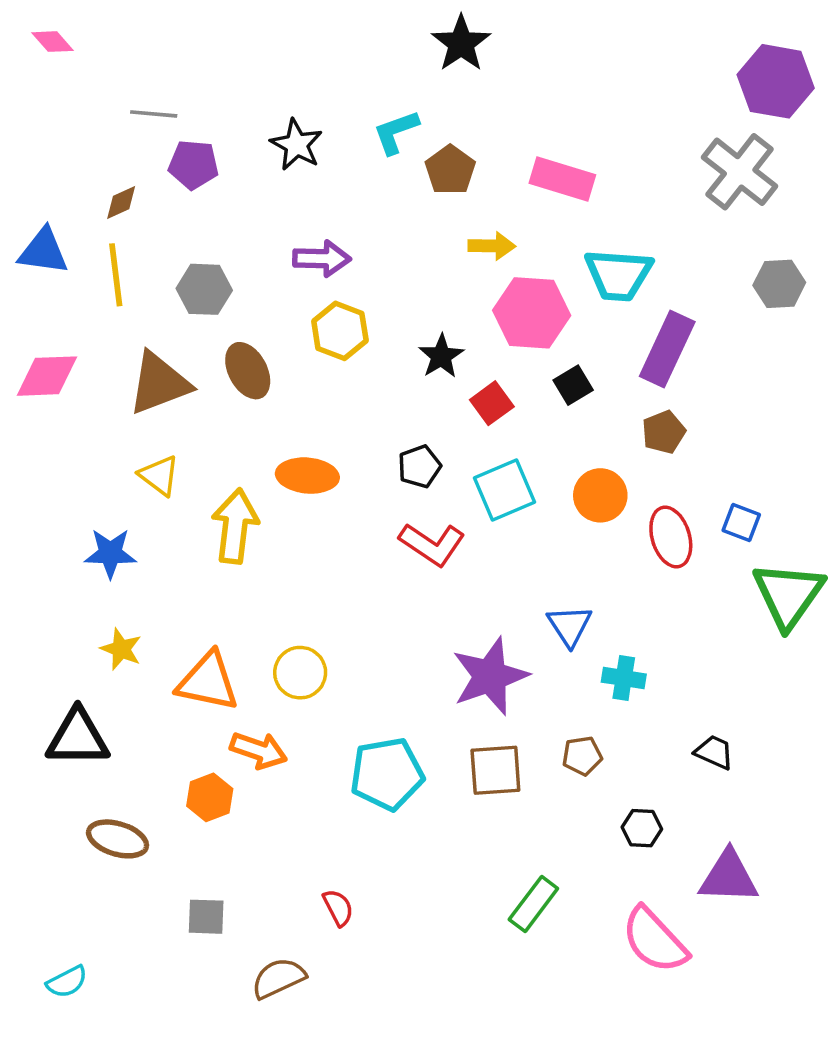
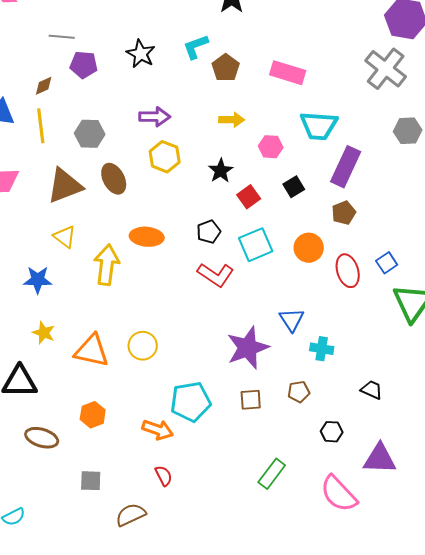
yellow arrow: (492, 246) -> (232, 120), moved
pink hexagon: (532, 313) -> (271, 147), size x0.6
blue square: (741, 523) -> (387, 263), turned 35
orange arrow: (259, 750) -> (158, 430), moved
brown square: (495, 770) -> (251, 400), size x0.7

